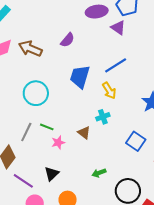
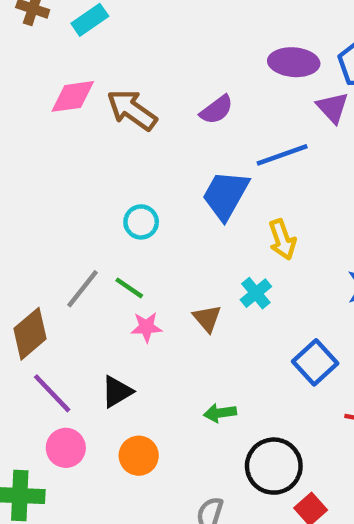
blue line: (116, 65) -> (282, 155), moved
cyan circle: (36, 93) -> (141, 222), moved, size x0.6
cyan cross: (103, 117) -> (256, 293), turned -32

